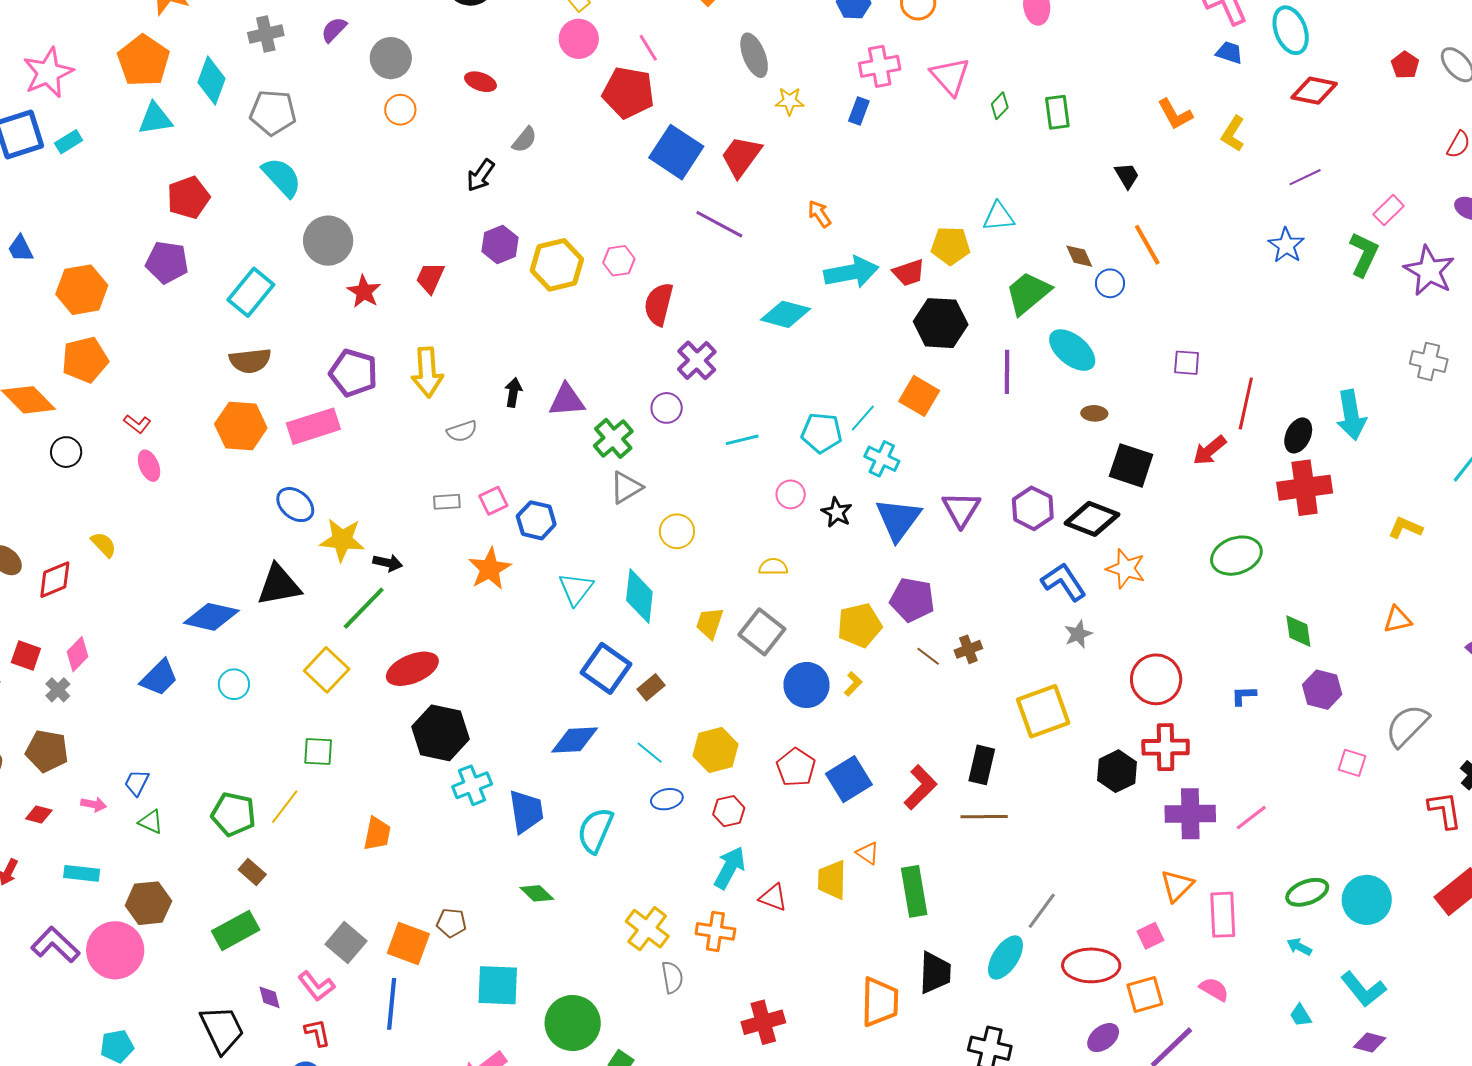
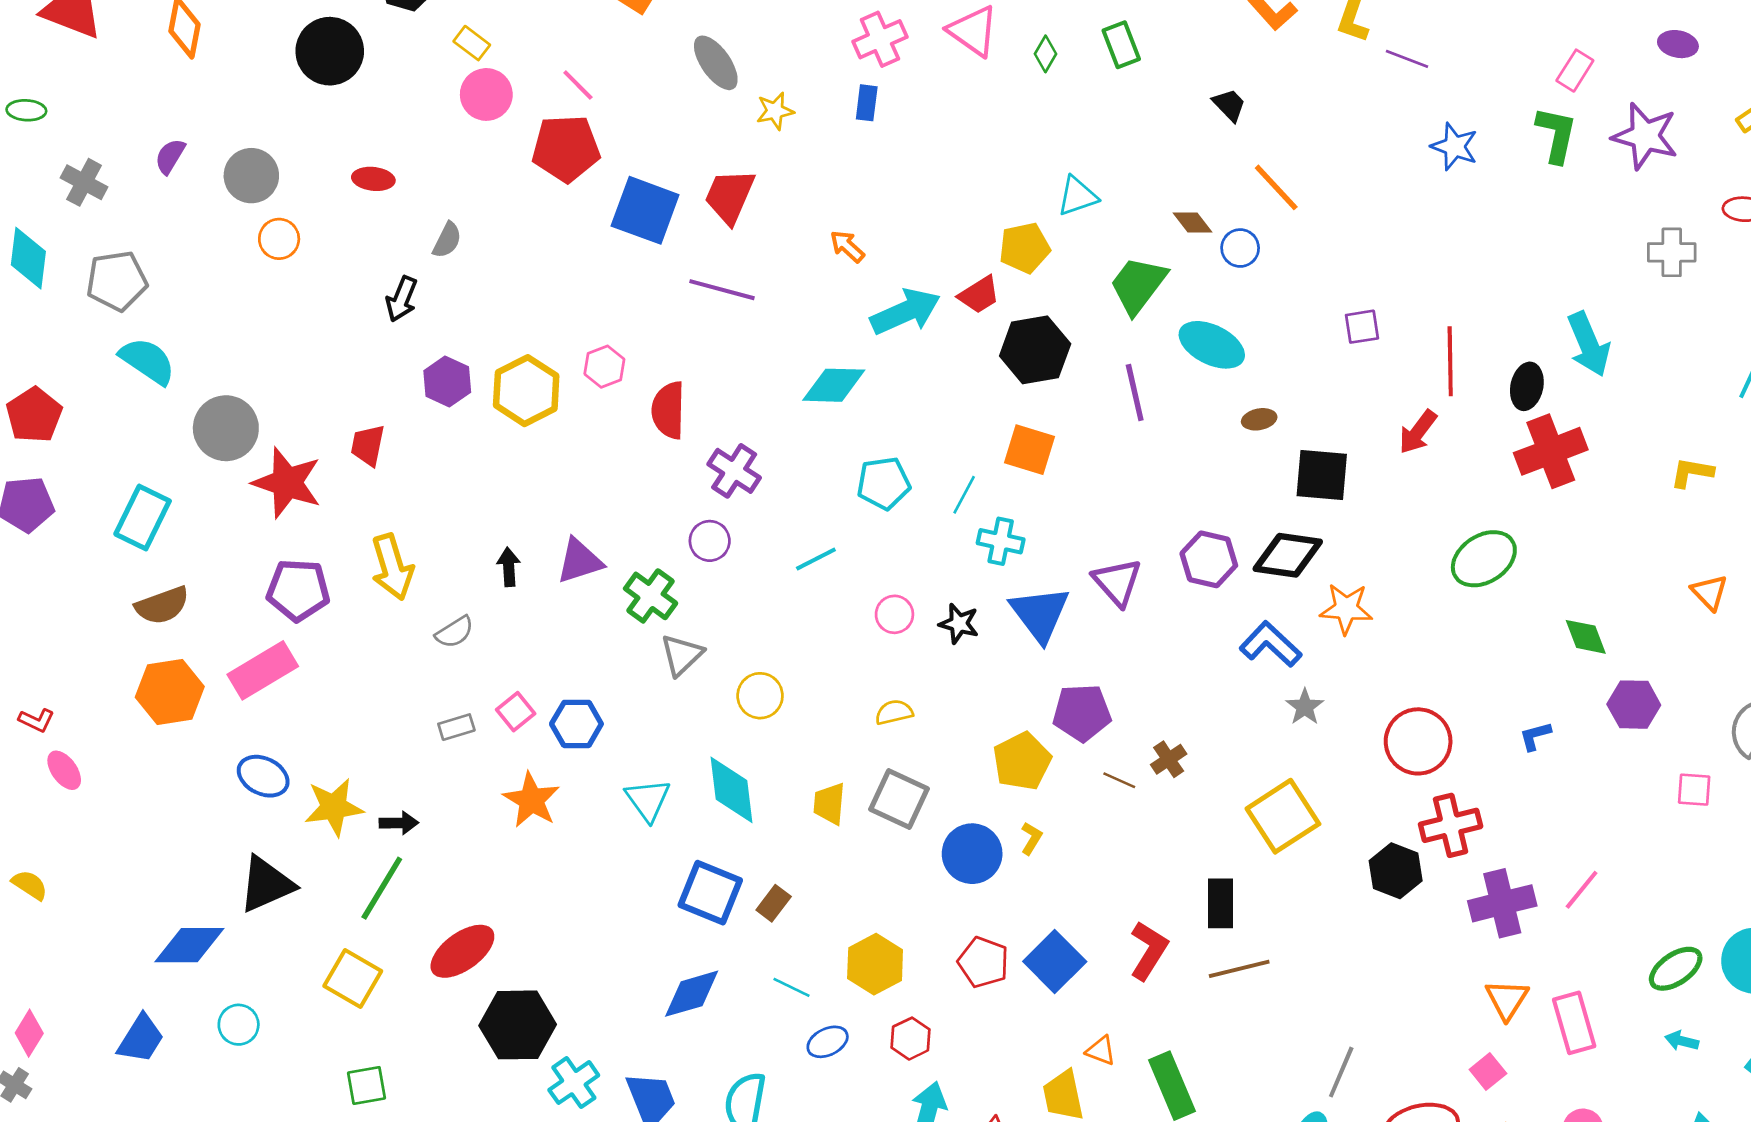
gray cross: (266, 34) -> (84, 182), turned -36
purple line: (1305, 177) -> (1407, 59), moved, turned 60
red star: (364, 292) -> (287, 483), size x1.6
cyan pentagon: (822, 433) -> (884, 483), moved
orange triangle: (1398, 620) -> (1709, 592), turned -48

